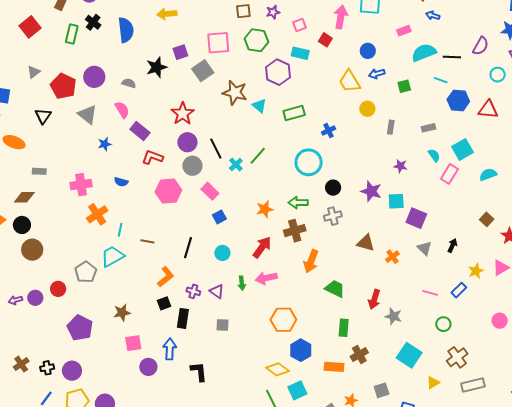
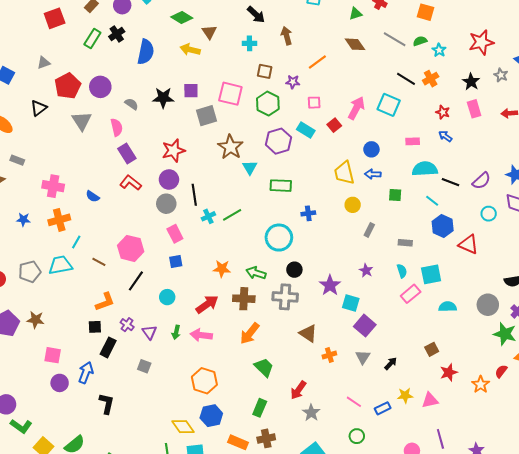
blue star: (105, 144) -> (23, 219), moved
pink hexagon: (168, 191) -> (131, 248), moved
gray cross: (333, 216) -> (285, 297), size x1.4
brown star: (122, 313) -> (36, 320), moved

